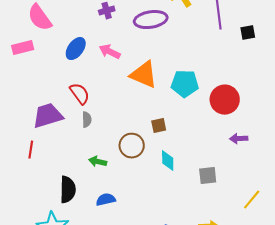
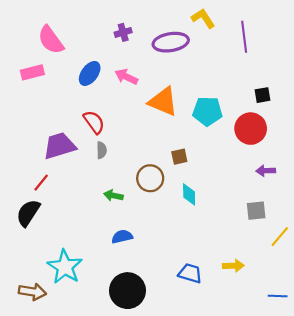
black square: (248, 33) -> (263, 95), moved
red line: (31, 150) -> (41, 183), turned 30
gray square: (208, 176) -> (256, 211), moved
black semicircle: (68, 190) -> (28, 213), moved, turned -148

